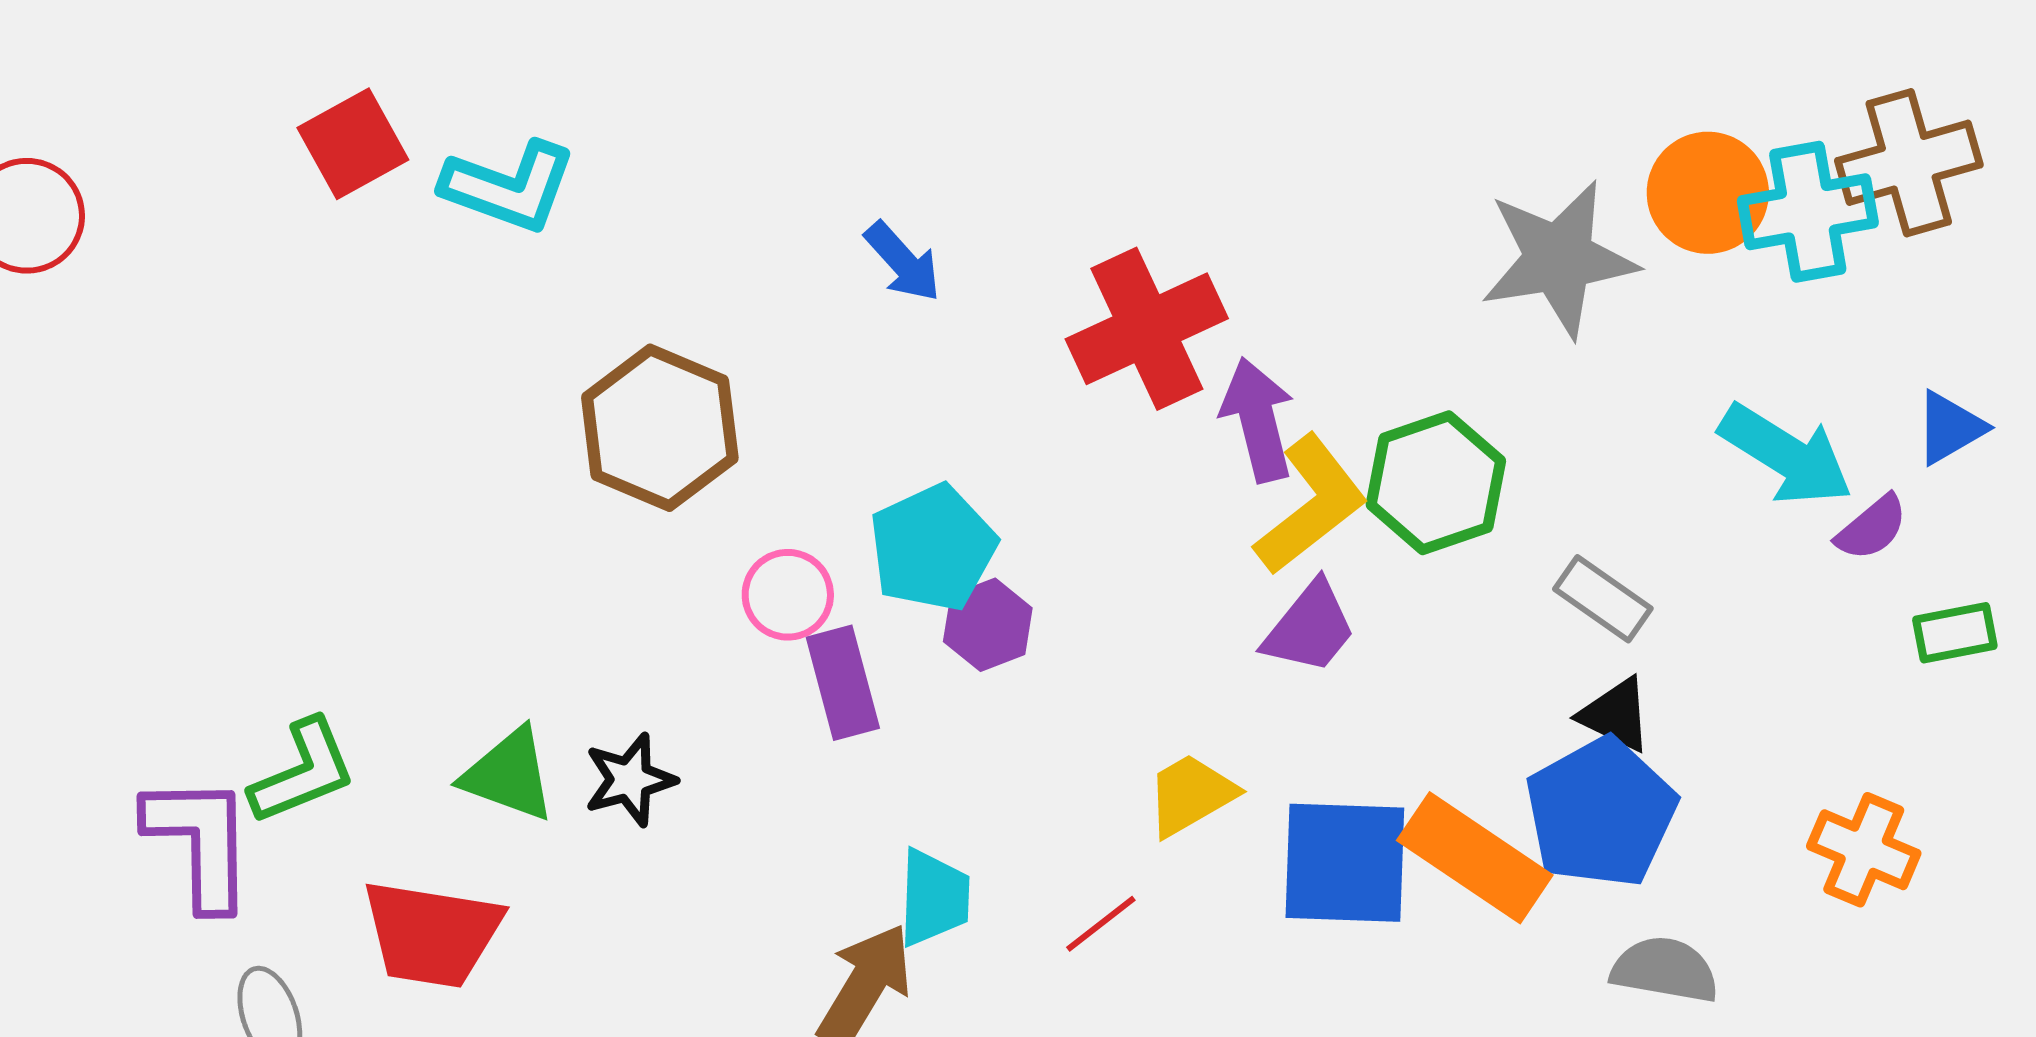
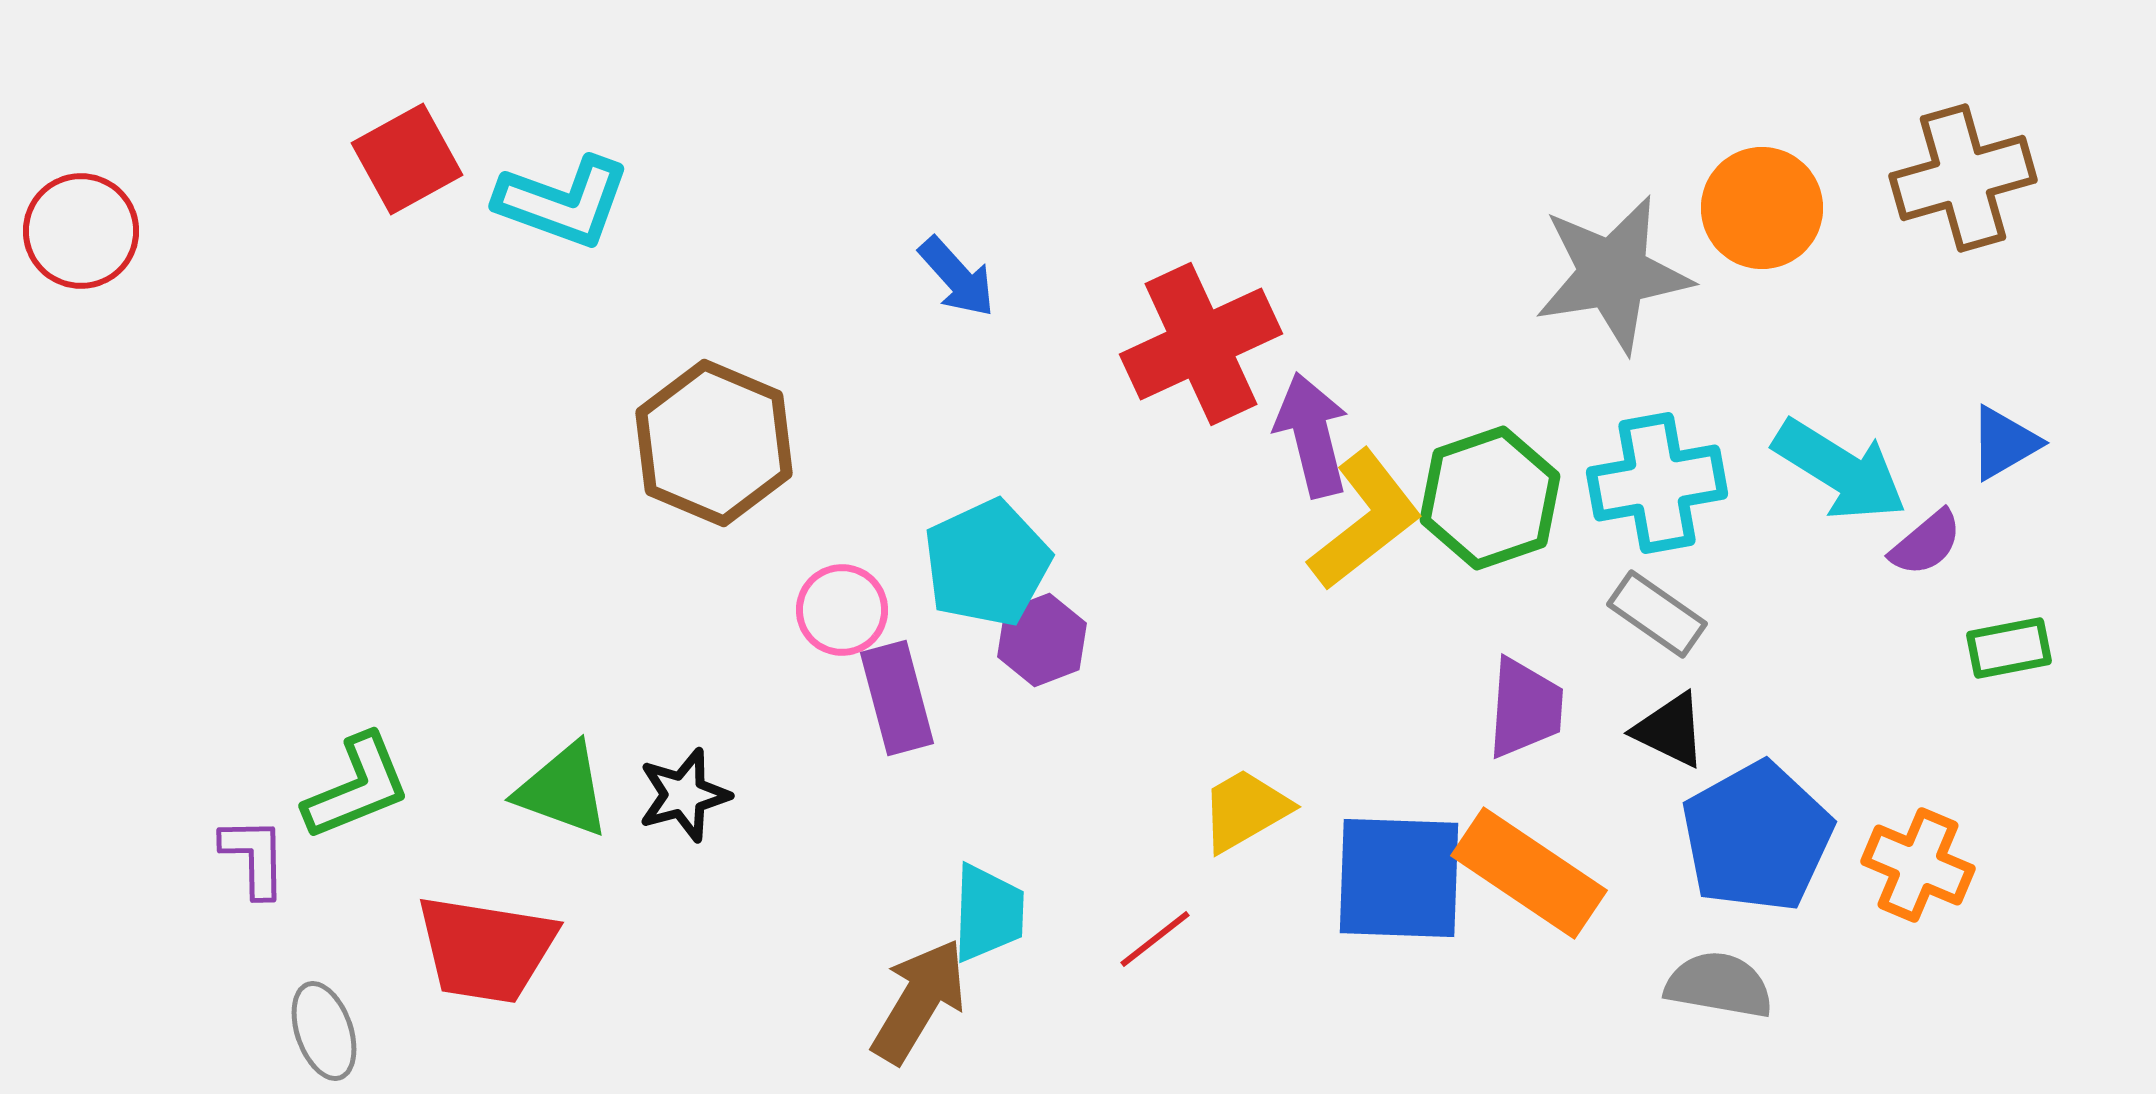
cyan cross: (1808, 212) -> (1657, 483), moved
purple trapezoid: (1310, 628) -> (1525, 708), moved, turned -35
blue pentagon: (1601, 813) -> (1757, 837), moved
purple L-shape: (200, 842) -> (254, 857), size x0.6

